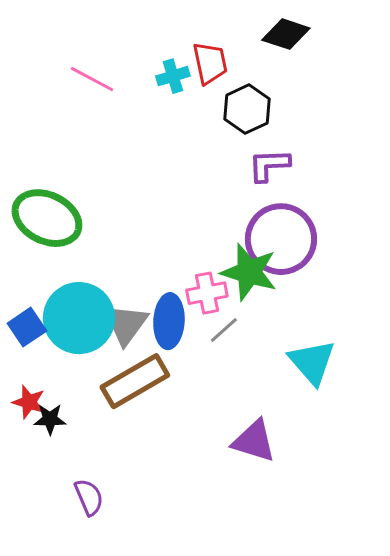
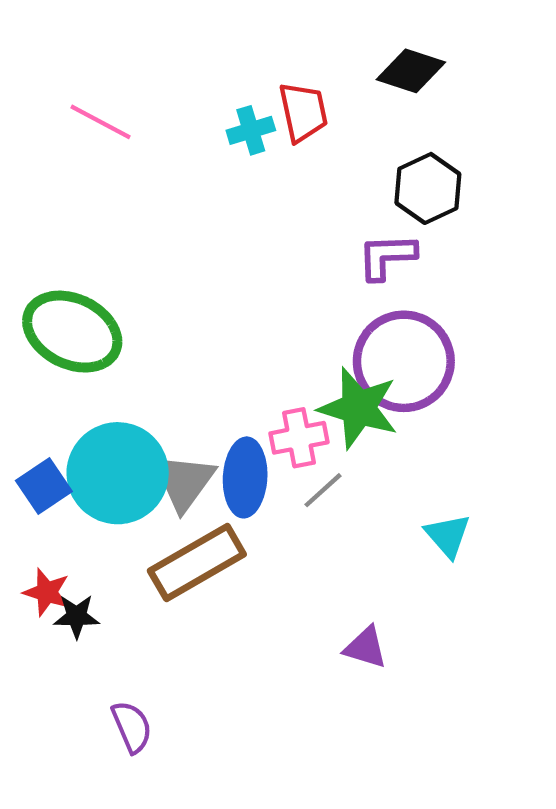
pink line: (92, 79) -> (101, 122), moved
black hexagon: (247, 109) -> (428, 188), moved
cyan triangle: (312, 362) -> (448, 536), size x0.7
purple triangle: (254, 441) -> (366, 647), size x0.7

